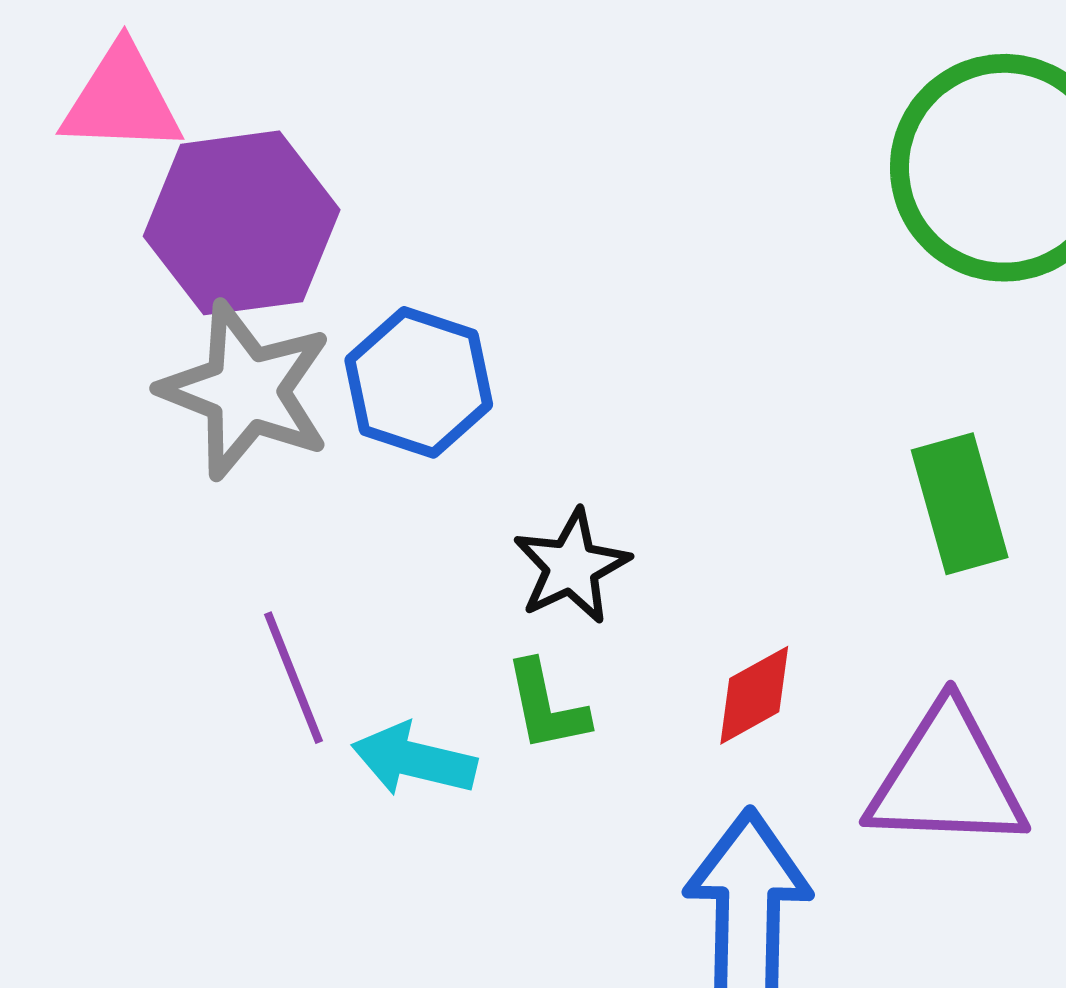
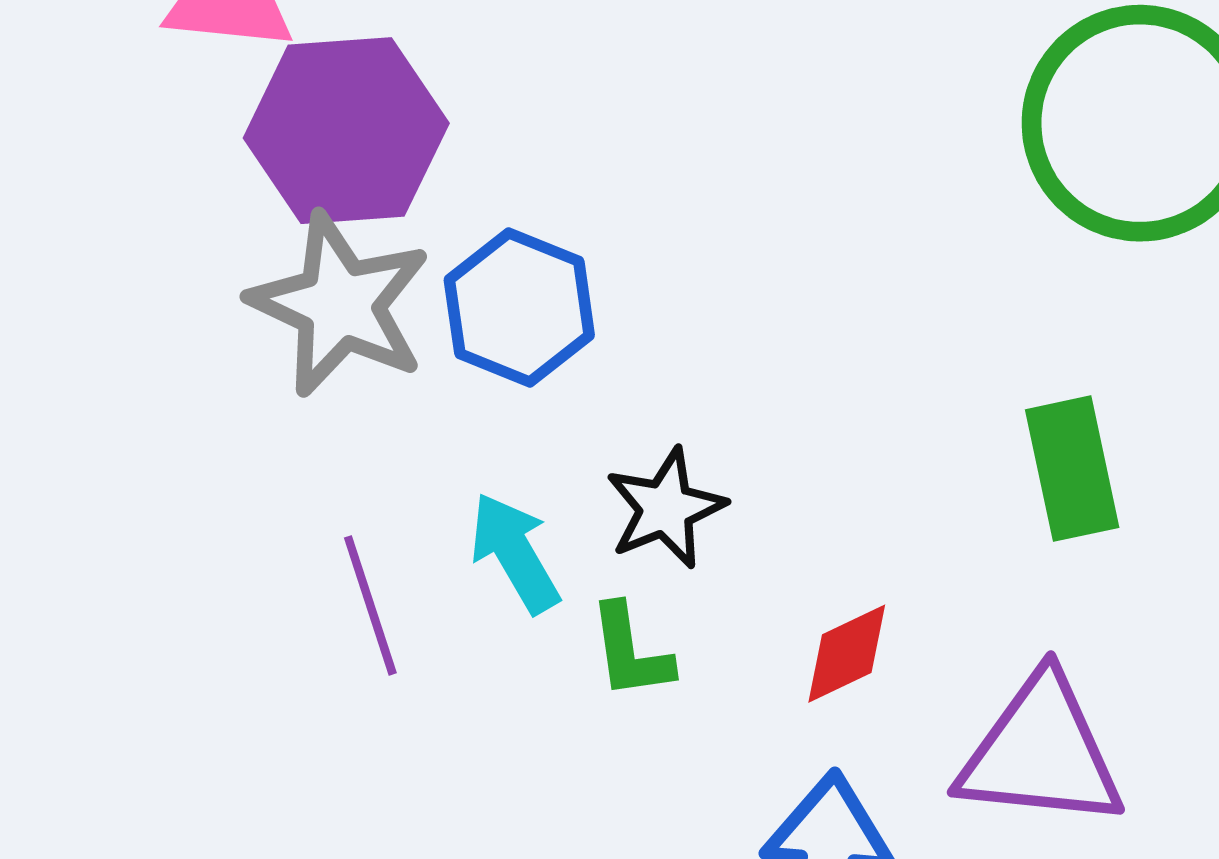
cyan arrow: (414, 760) -> (515, 553), moved, turned 43

